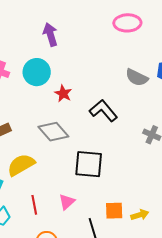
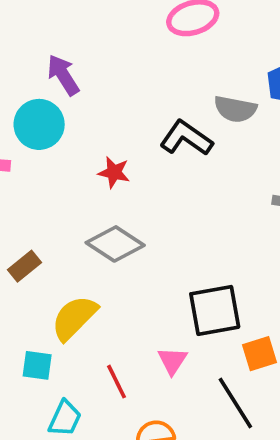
cyan circle: (37, 72) -> (39, 124), moved
black L-shape: (103, 111) -> (186, 138), moved
black square: (89, 164) -> (215, 310), moved

